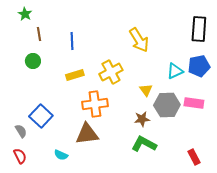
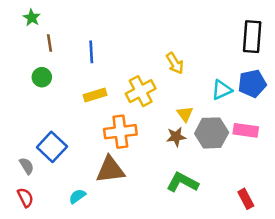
yellow arrow: (139, 40) -> (175, 63), moved, size x0.7
brown star: (142, 119) -> (176, 137), moved
cyan semicircle: (61, 155) -> (77, 196), turned 120

